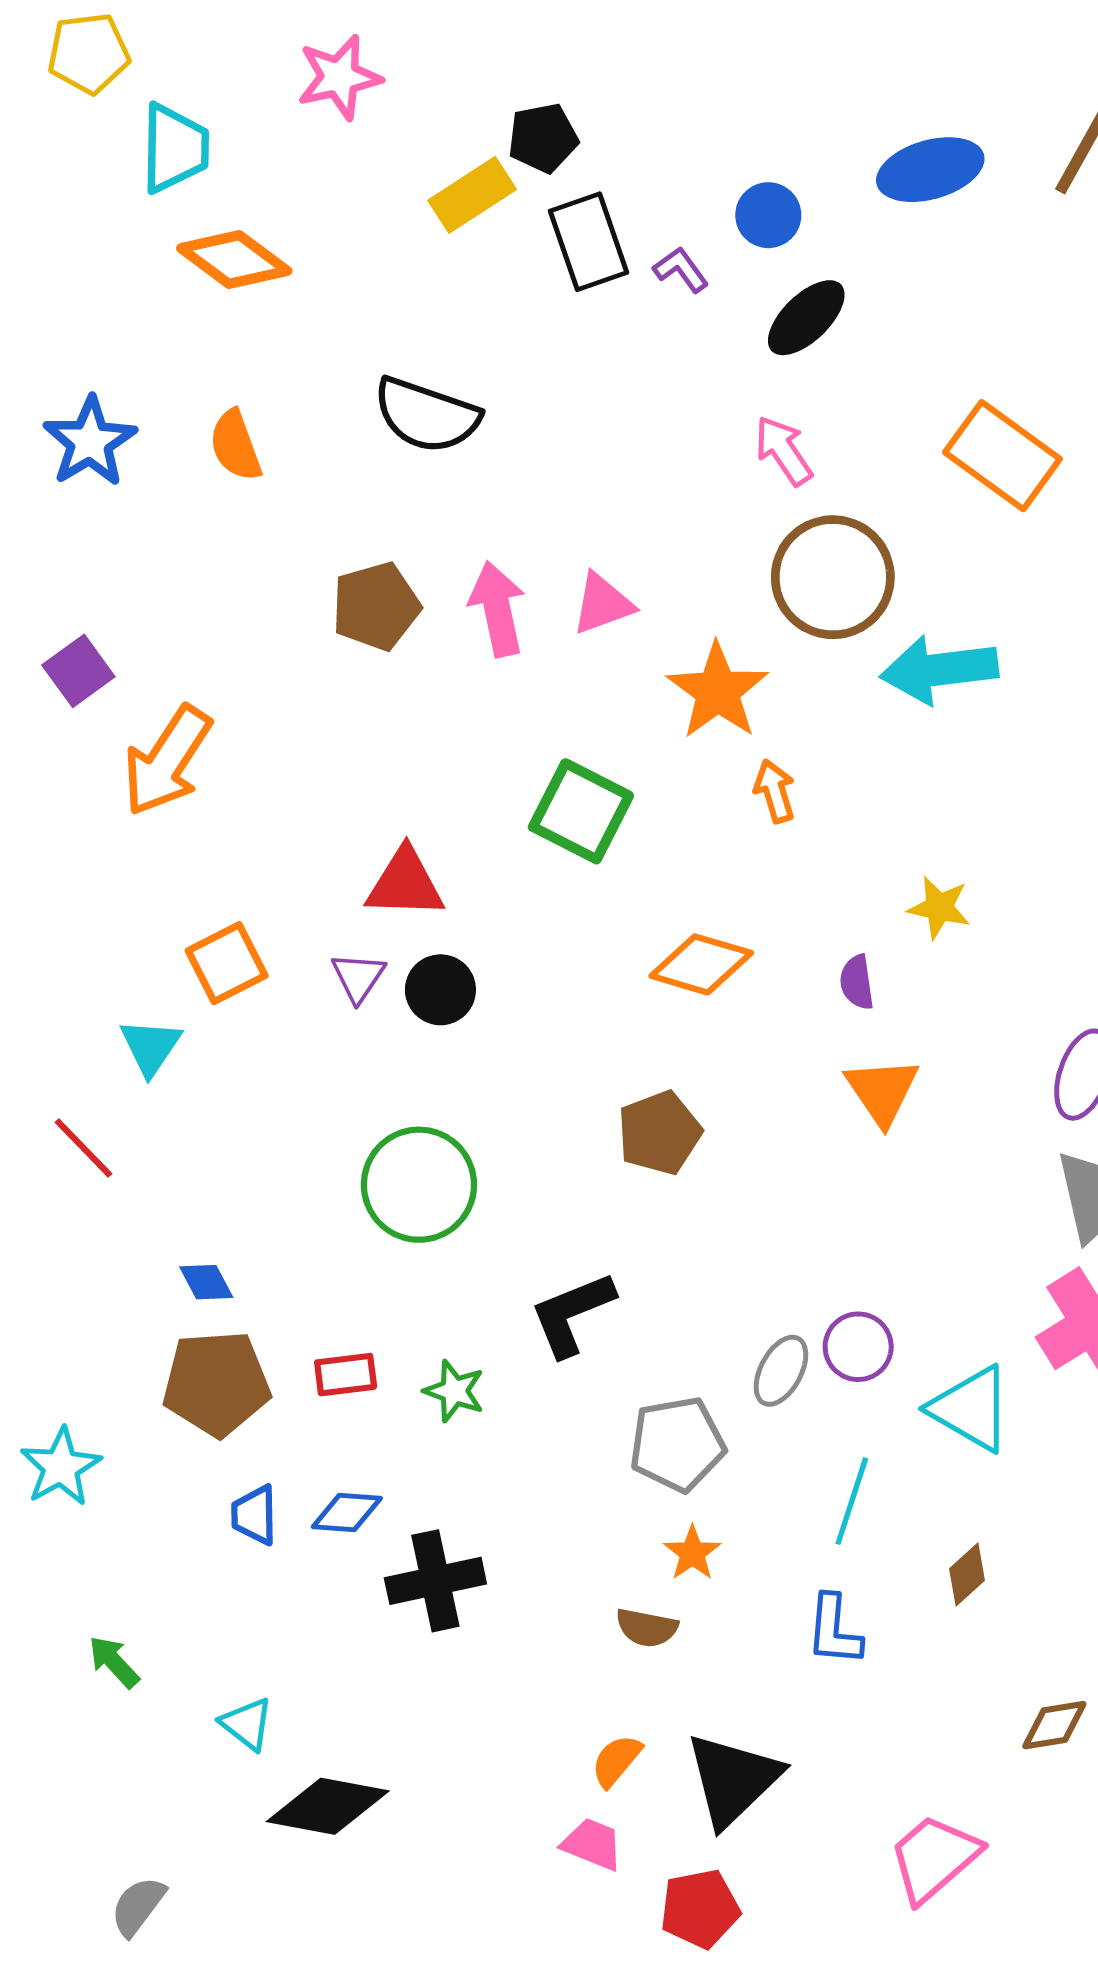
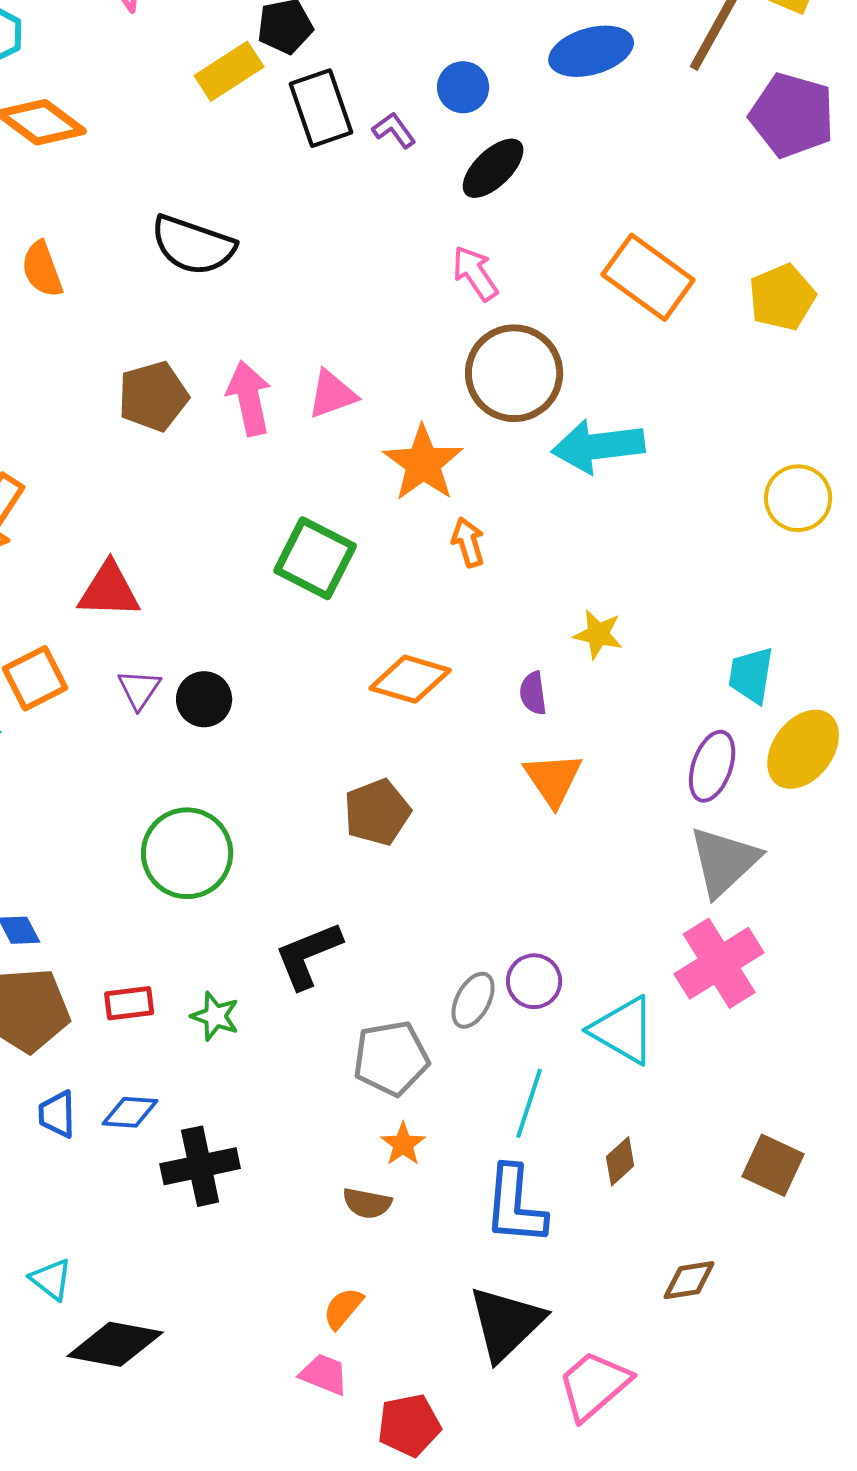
red triangle: (405, 883) -> (109, 590), moved
blue L-shape: (834, 1630) -> (515, 1205), size x1.4
black triangle: (733, 1780) -> (506, 1323), moved

